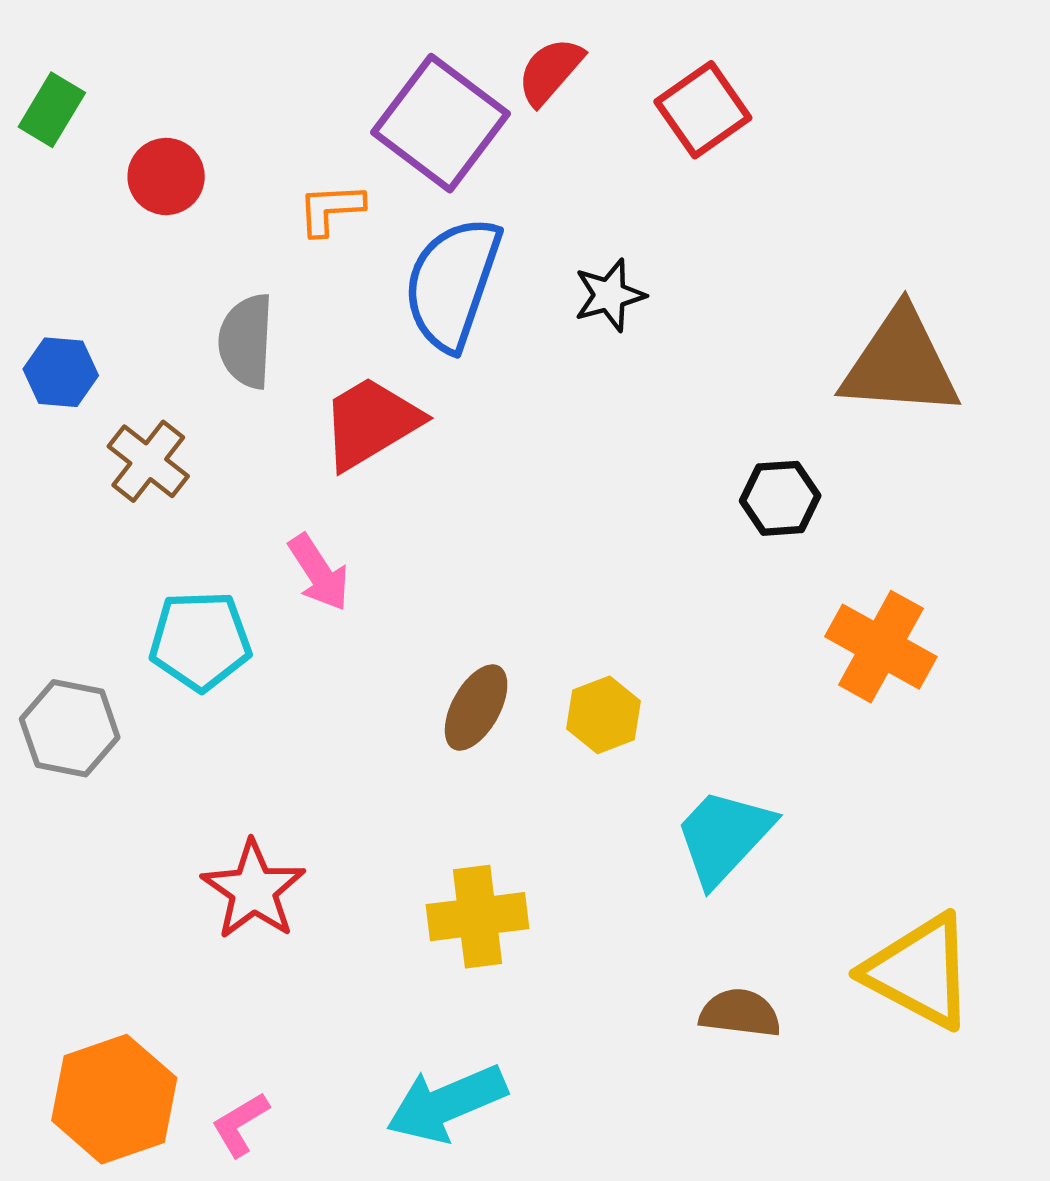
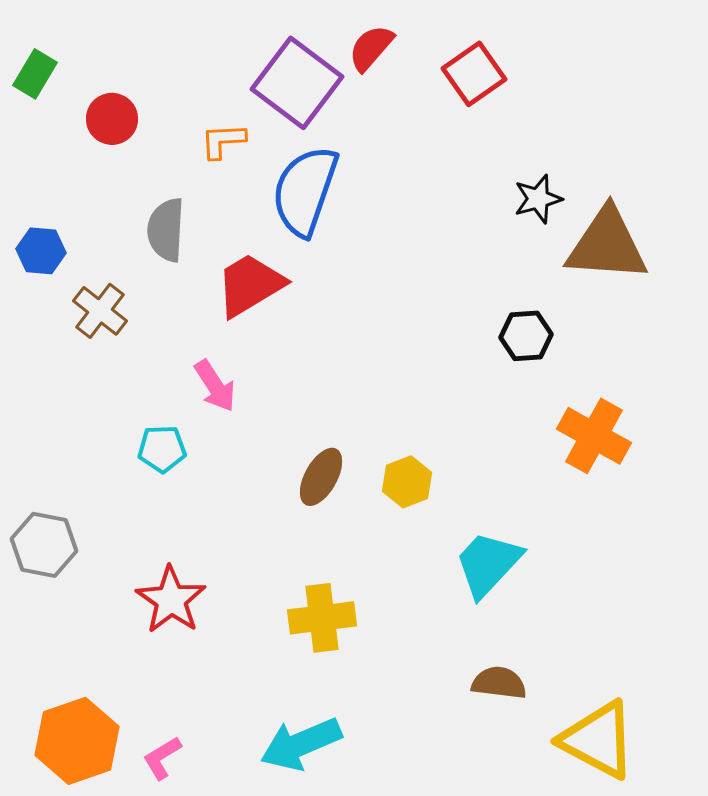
black star: (610, 295) -> (538, 199), moved
cyan pentagon: (200, 641) -> (162, 449), moved, size x0.7
gray hexagon: (70, 728) -> (44, 545), moved
yellow triangle: (920, 971) -> (598, 740), moved

